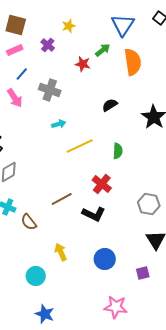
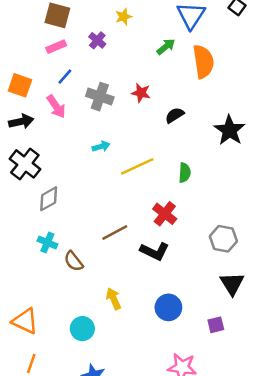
red star: (83, 64) -> (141, 93), moved
cyan arrow: (59, 124) -> (101, 146), moved

